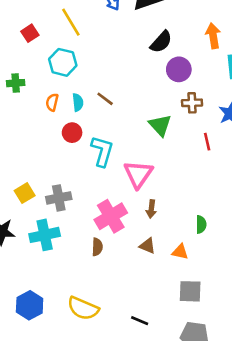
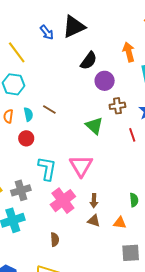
cyan L-shape: (102, 151) -> (47, 168), moved
brown arrow: (151, 209) -> (94, 201), moved
brown semicircle: (97, 247) -> (55, 240), moved

